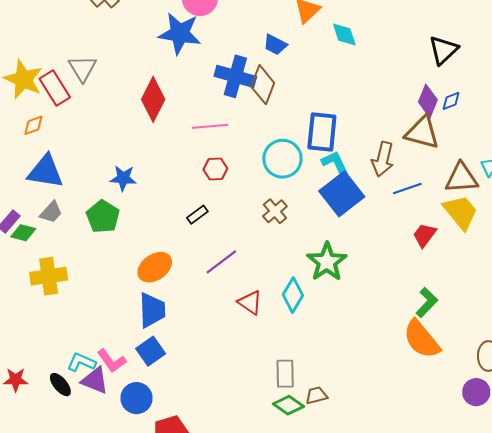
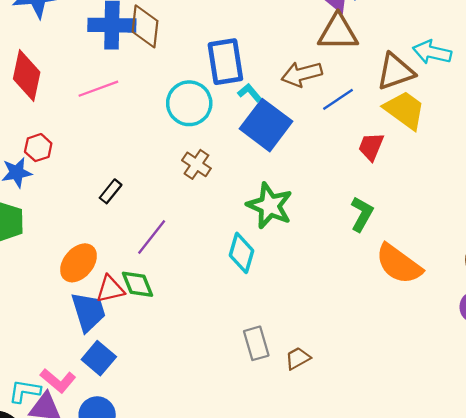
brown arrow: (383, 159) -> (302, 74), turned 76
cyan L-shape: (335, 163) -> (250, 93), size x0.7
red hexagon: (215, 169) -> (38, 148), moved
red triangle: (250, 302) -> (110, 289), moved, turned -32
green L-shape: (427, 303) -> (362, 214), moved
green diamond: (288, 405) -> (138, 284), moved, turned 48

